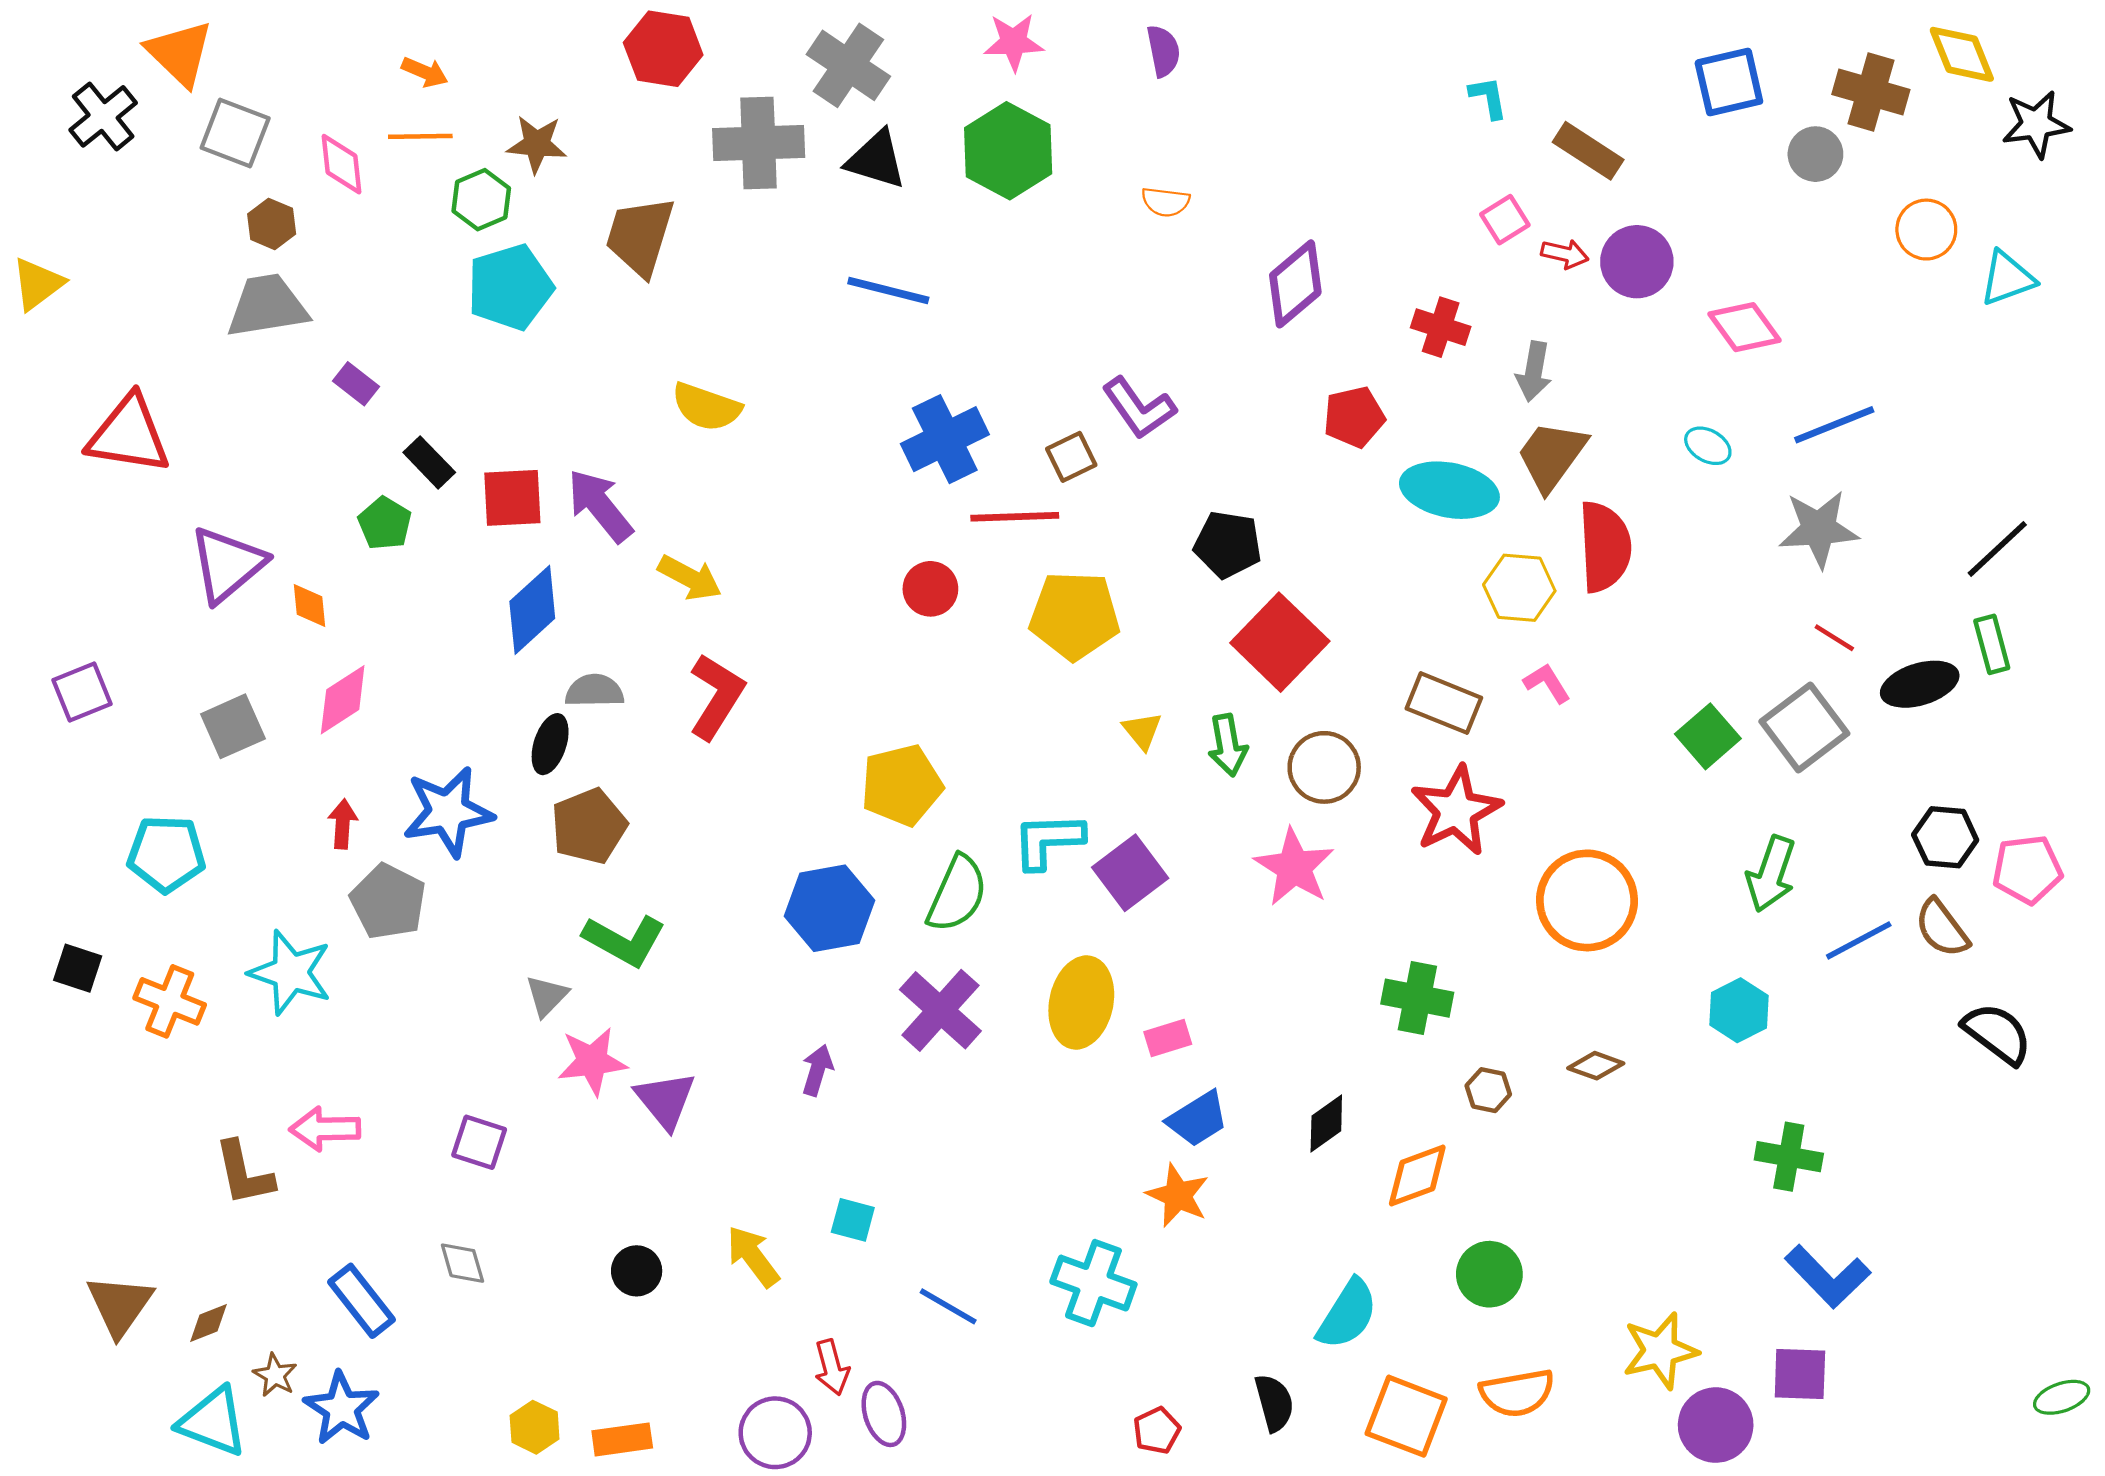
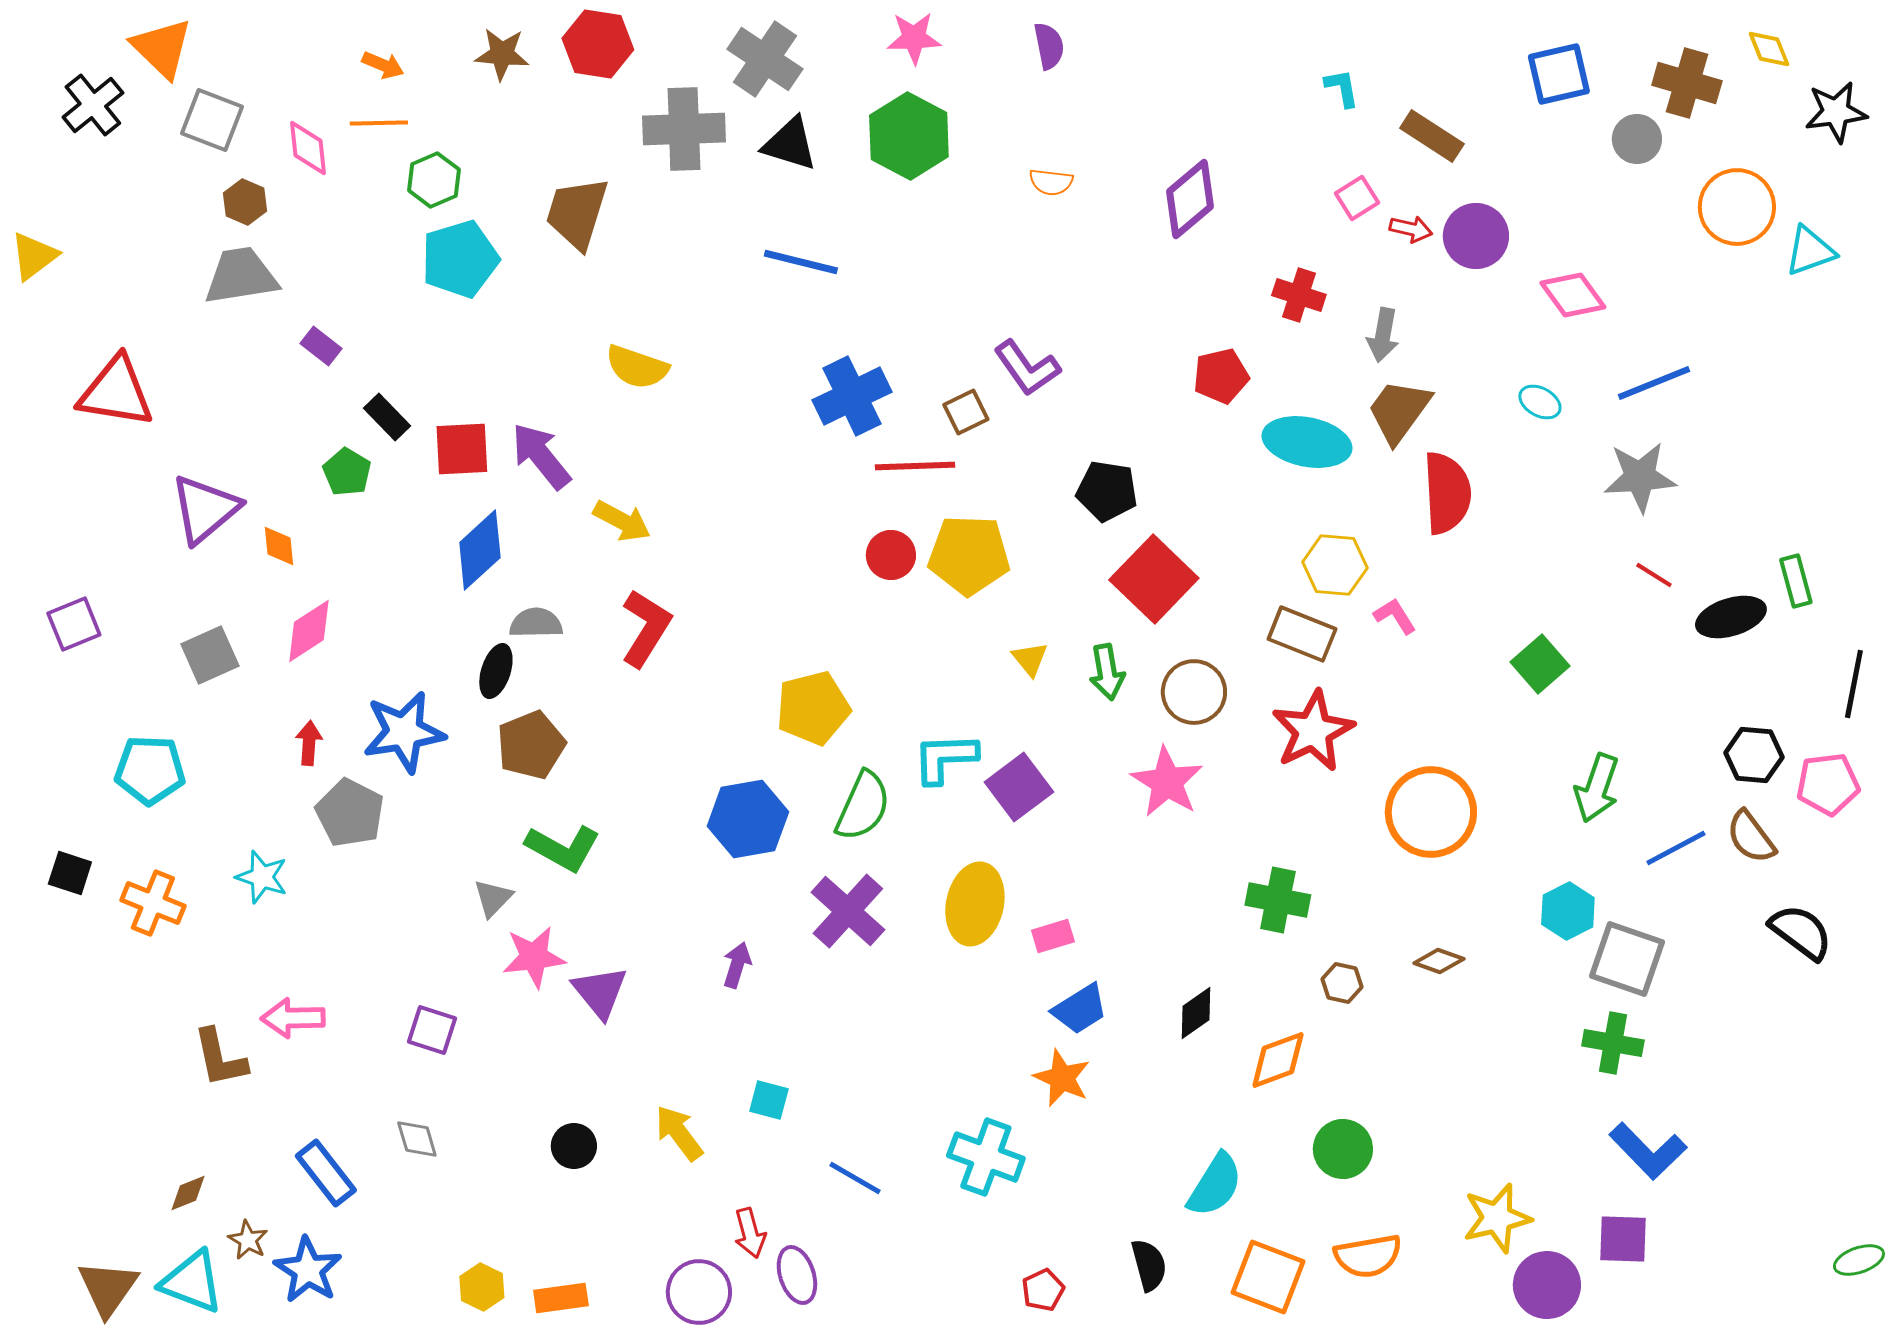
yellow diamond: (1962, 54) -> (1769, 49), size x0.7
brown star: (537, 144) -> (502, 54), moved
orange circle: (1926, 230) -> (1737, 207), size x1.4
purple diamond: (1295, 284) -> (1190, 199), moved
black line: (1997, 549) -> (1854, 684), moved, turned -36
yellow hexagon: (1519, 588) -> (1335, 565), moved
red circle: (930, 589) -> (891, 555), moved
gray square: (1804, 727) -> (1627, 959), moved, turned -34
cyan star: (291, 973) -> (262, 877), size x0.7
brown triangle: (120, 1305) -> (108, 1288), moved

